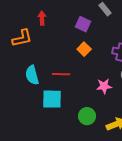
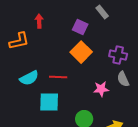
orange square: (84, 49) -> (81, 52), size x1.5
cyan semicircle: (32, 75) -> (29, 78), turned -102

